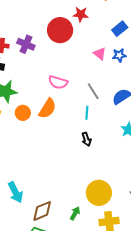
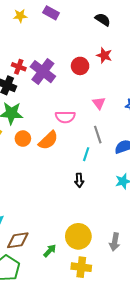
red circle: (60, 30) -> (80, 66), size x0.7
purple cross: (26, 44) -> (43, 72), size x1.4
pink triangle: (100, 54) -> (99, 103), moved
pink semicircle: (58, 82) -> (65, 117), turned -30

